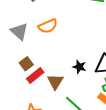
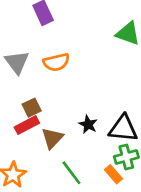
brown square: (26, 64) -> (32, 108), moved

